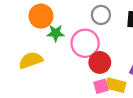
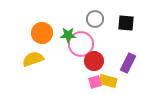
orange circle: (41, 16) -> (42, 33), moved
green star: (56, 33) -> (68, 35), moved

